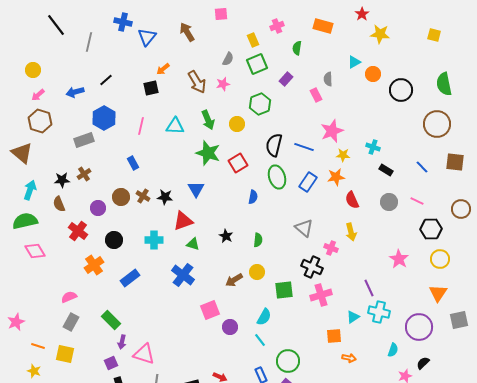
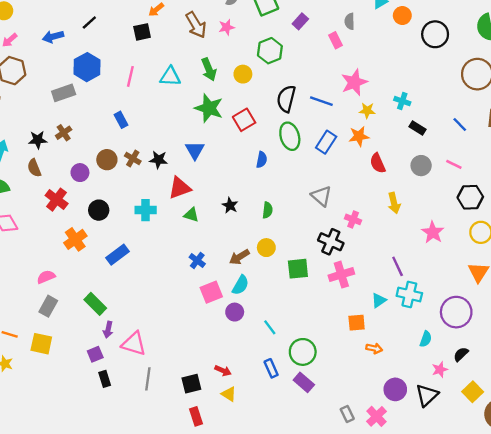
yellow arrow: (351, 232) -> (394, 203), moved
blue cross: (183, 275) -> (197, 260), moved, size x0.6
cyan semicircle: (264, 317) -> (241, 285), moved

